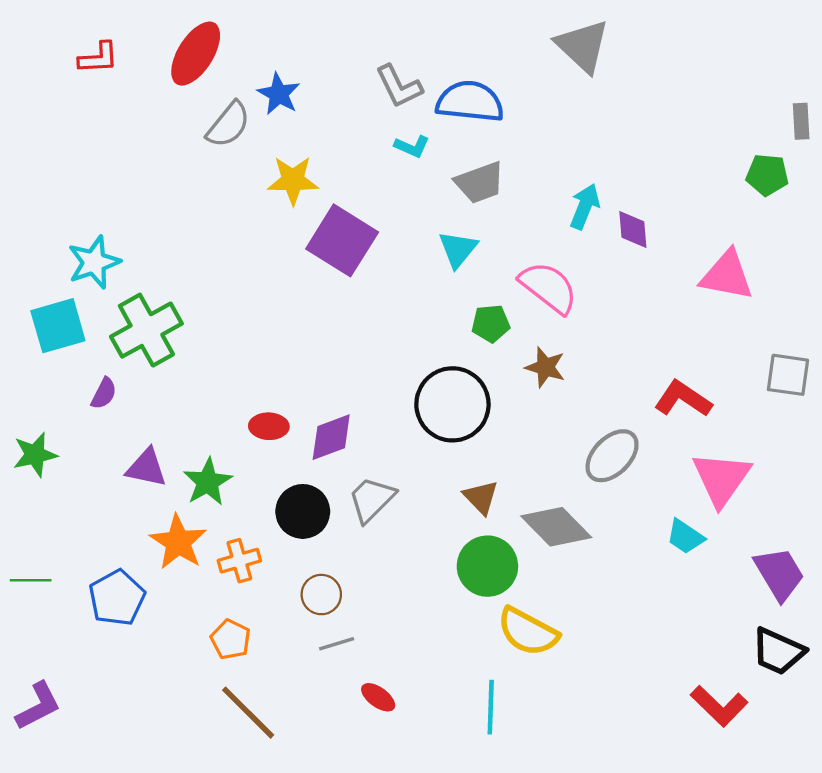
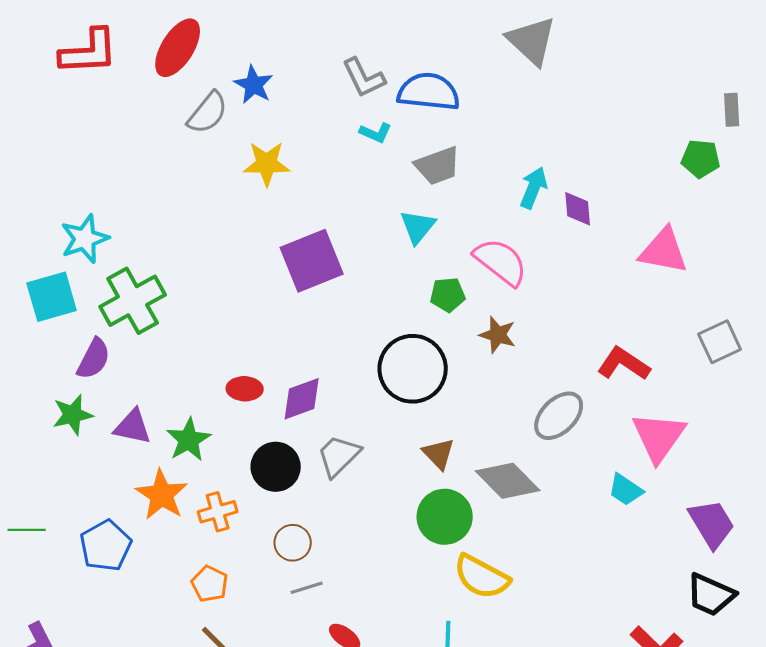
red L-shape: (98, 58) -> (89, 52), size x1.6
purple square: (342, 240) -> (312, 261), moved, turned 36
gray square: (788, 375) -> (720, 342), turned -33
purple semicircle: (104, 393) -> (94, 359), size x1.4
green star: (35, 455) -> (73, 415), moved

